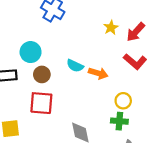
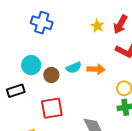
cyan semicircle: (75, 66) -> (74, 68), turned -35
brown circle: (42, 74) -> (51, 75), moved

